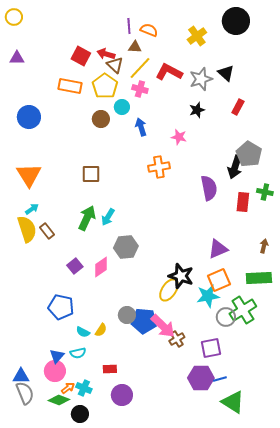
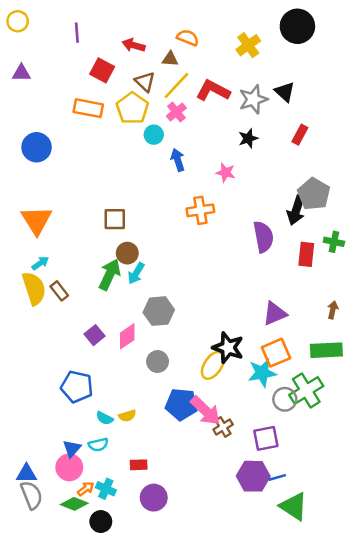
purple line: (129, 26) -> (77, 33), moved
red arrow: (106, 54) -> (134, 45), moved
pink cross: (140, 89) -> (176, 112), turned 35
brown circle: (101, 119) -> (127, 253), moved
gray circle: (127, 315) -> (158, 361), moved
yellow semicircle: (101, 330) -> (127, 416), turned 40

